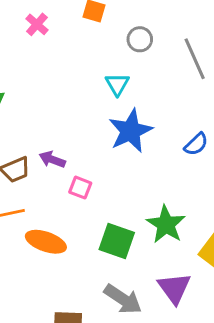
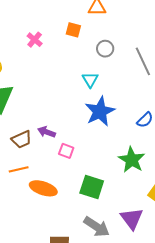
green star: (166, 224) -> (132, 160), moved

